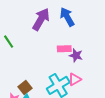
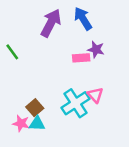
purple star: (76, 55) -> (96, 50), moved
pink triangle: (75, 79) -> (95, 95), turned -40

